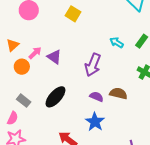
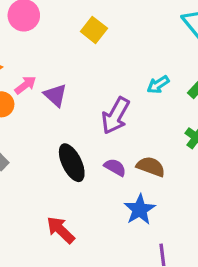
cyan arrow: (117, 42) -> (158, 85), turned -72
black ellipse: (55, 97) -> (72, 163), moved, turned -75
blue star: (95, 122) -> (140, 209), moved

